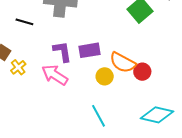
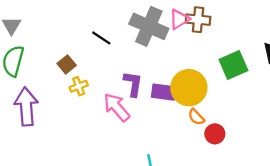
orange semicircle: (123, 62) -> (196, 117), size x0.6
yellow circle: (105, 76) -> (189, 88), moved, size x1.8

